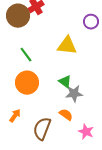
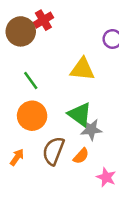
green triangle: (65, 82) -> (80, 114), size x1.5
orange semicircle: (66, 115) -> (81, 156), turned 96
brown semicircle: (42, 129) -> (53, 151), moved

